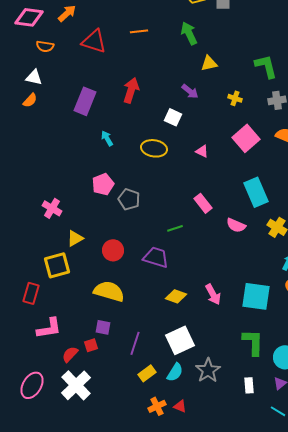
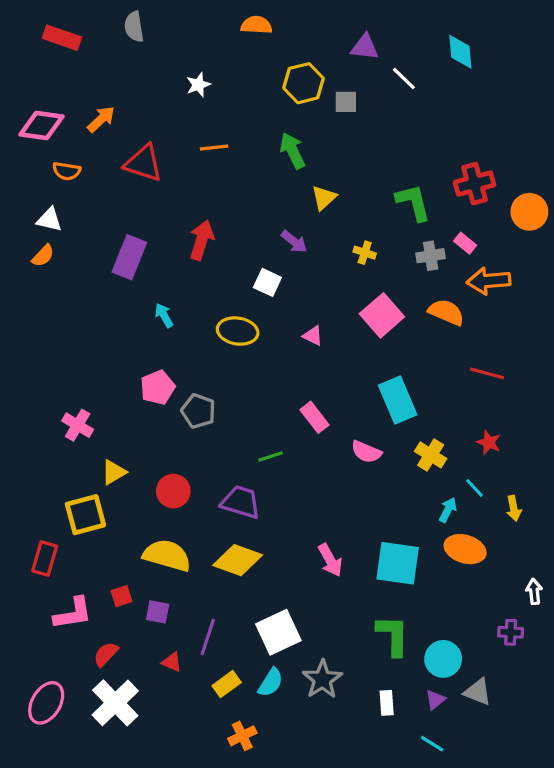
yellow triangle: (209, 63) -> (324, 198), turned -30
yellow diamond: (176, 296) -> (238, 560), moved, size x1.4
red square: (91, 345) -> (122, 596), moved
red triangle: (180, 406) -> (172, 662), moved

